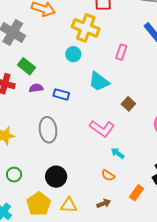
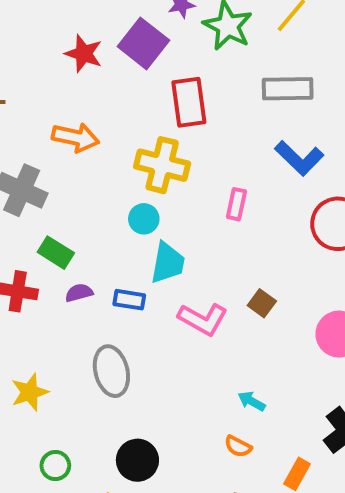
cyan trapezoid: (99, 82) -> (168, 263), moved, turned -110
pink L-shape: (102, 129) -> (203, 319), moved

